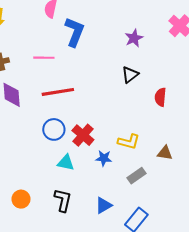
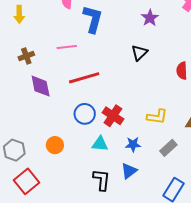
black triangle: (130, 75) -> (139, 53), moved
blue star: (104, 158) -> (133, 144), moved
orange circle: (21, 199) -> (55, 145), moved
blue triangle: (104, 205) -> (129, 171), moved

